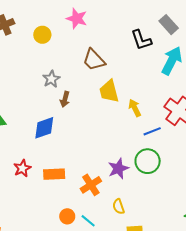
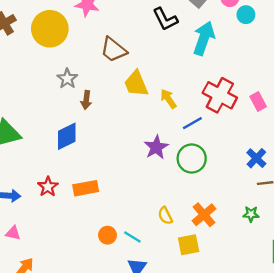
yellow circle: (42, 35) -> (50, 29), size x1.8
purple star: (118, 169) -> (156, 147), moved
orange cross: (91, 185) -> (204, 215), moved

